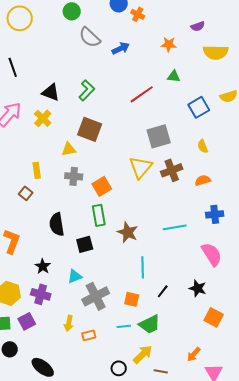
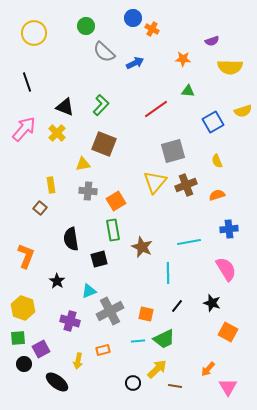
cyan line: (143, 267) -> (168, 273), moved
purple cross: (41, 294) -> (70, 321), moved
purple square: (27, 321) -> (41, 349), moved
yellow arrow: (69, 323) -> (78, 361), moved

